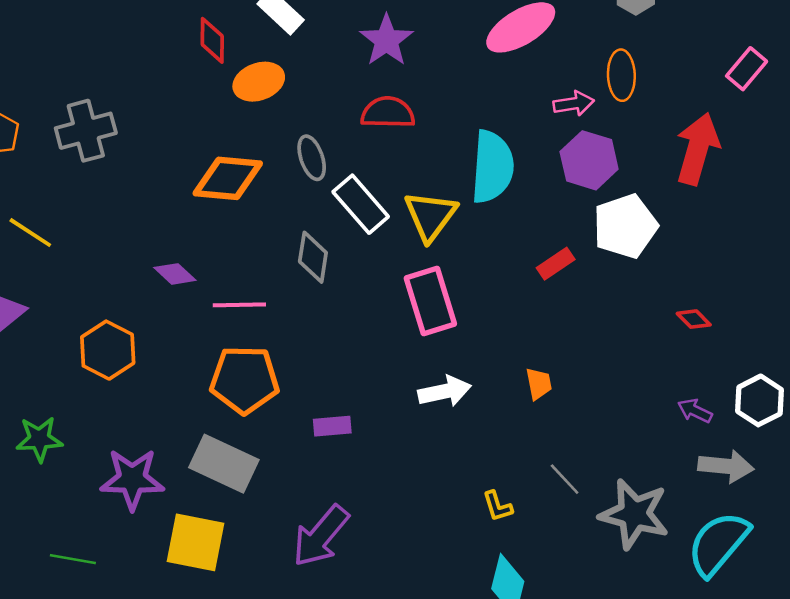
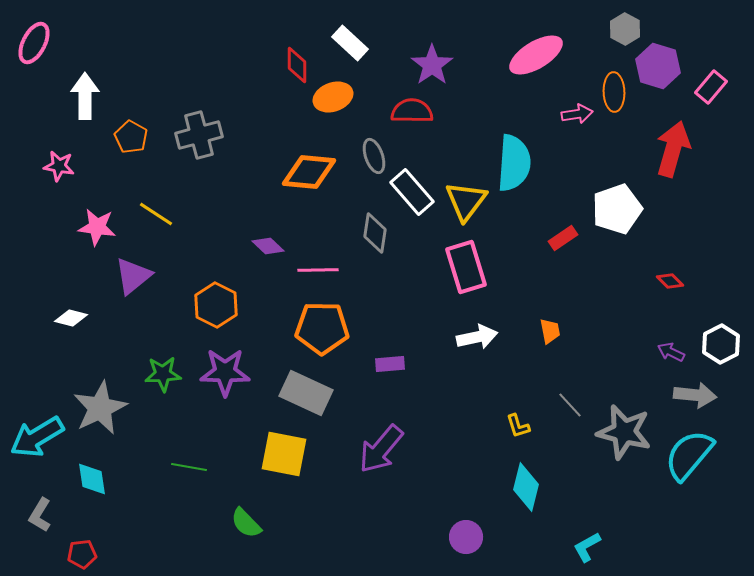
red semicircle: (388, 113) -> (412, 111), moved
purple hexagon: (589, 160) -> (658, 66), moved
purple star: (132, 479) -> (225, 372), moved

